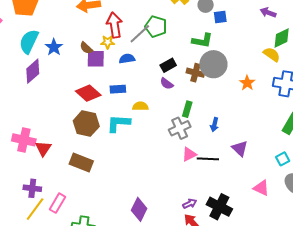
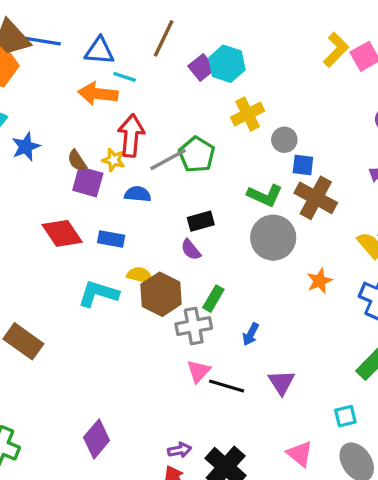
brown cross: (195, 73) -> (316, 198), moved, size x1.4
brown hexagon: (86, 124) -> (161, 294), moved
pink triangle: (189, 154) -> (198, 371), turned -35

